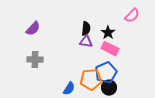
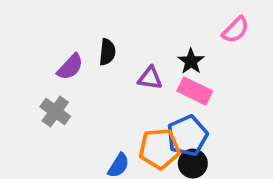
purple semicircle: (33, 29) -> (70, 67), moved
black semicircle: (86, 29) -> (107, 52), moved
gray cross: (35, 60) -> (55, 112), turned 35

